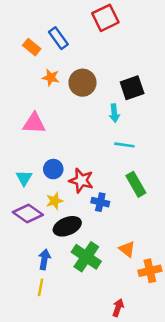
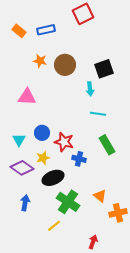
blue rectangle: (58, 38) -> (46, 30), turned -66
orange rectangle: (32, 47) -> (19, 31), moved
blue arrow: (44, 259) -> (25, 203), moved
yellow line: (41, 287) -> (54, 226), moved, turned 40

